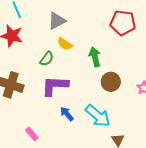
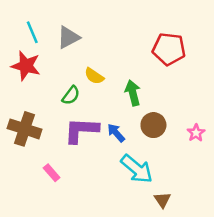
gray triangle: (57, 21) -> (68, 37), moved
blue arrow: (67, 114) -> (116, 133), moved
pink rectangle: (32, 134) -> (52, 173), moved

